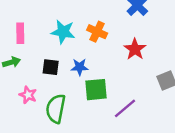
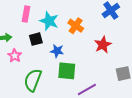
pink rectangle: (20, 33) -> (26, 14), moved
black square: (51, 67) -> (36, 39), moved, turned -32
pink star: (28, 95) -> (15, 56), moved

